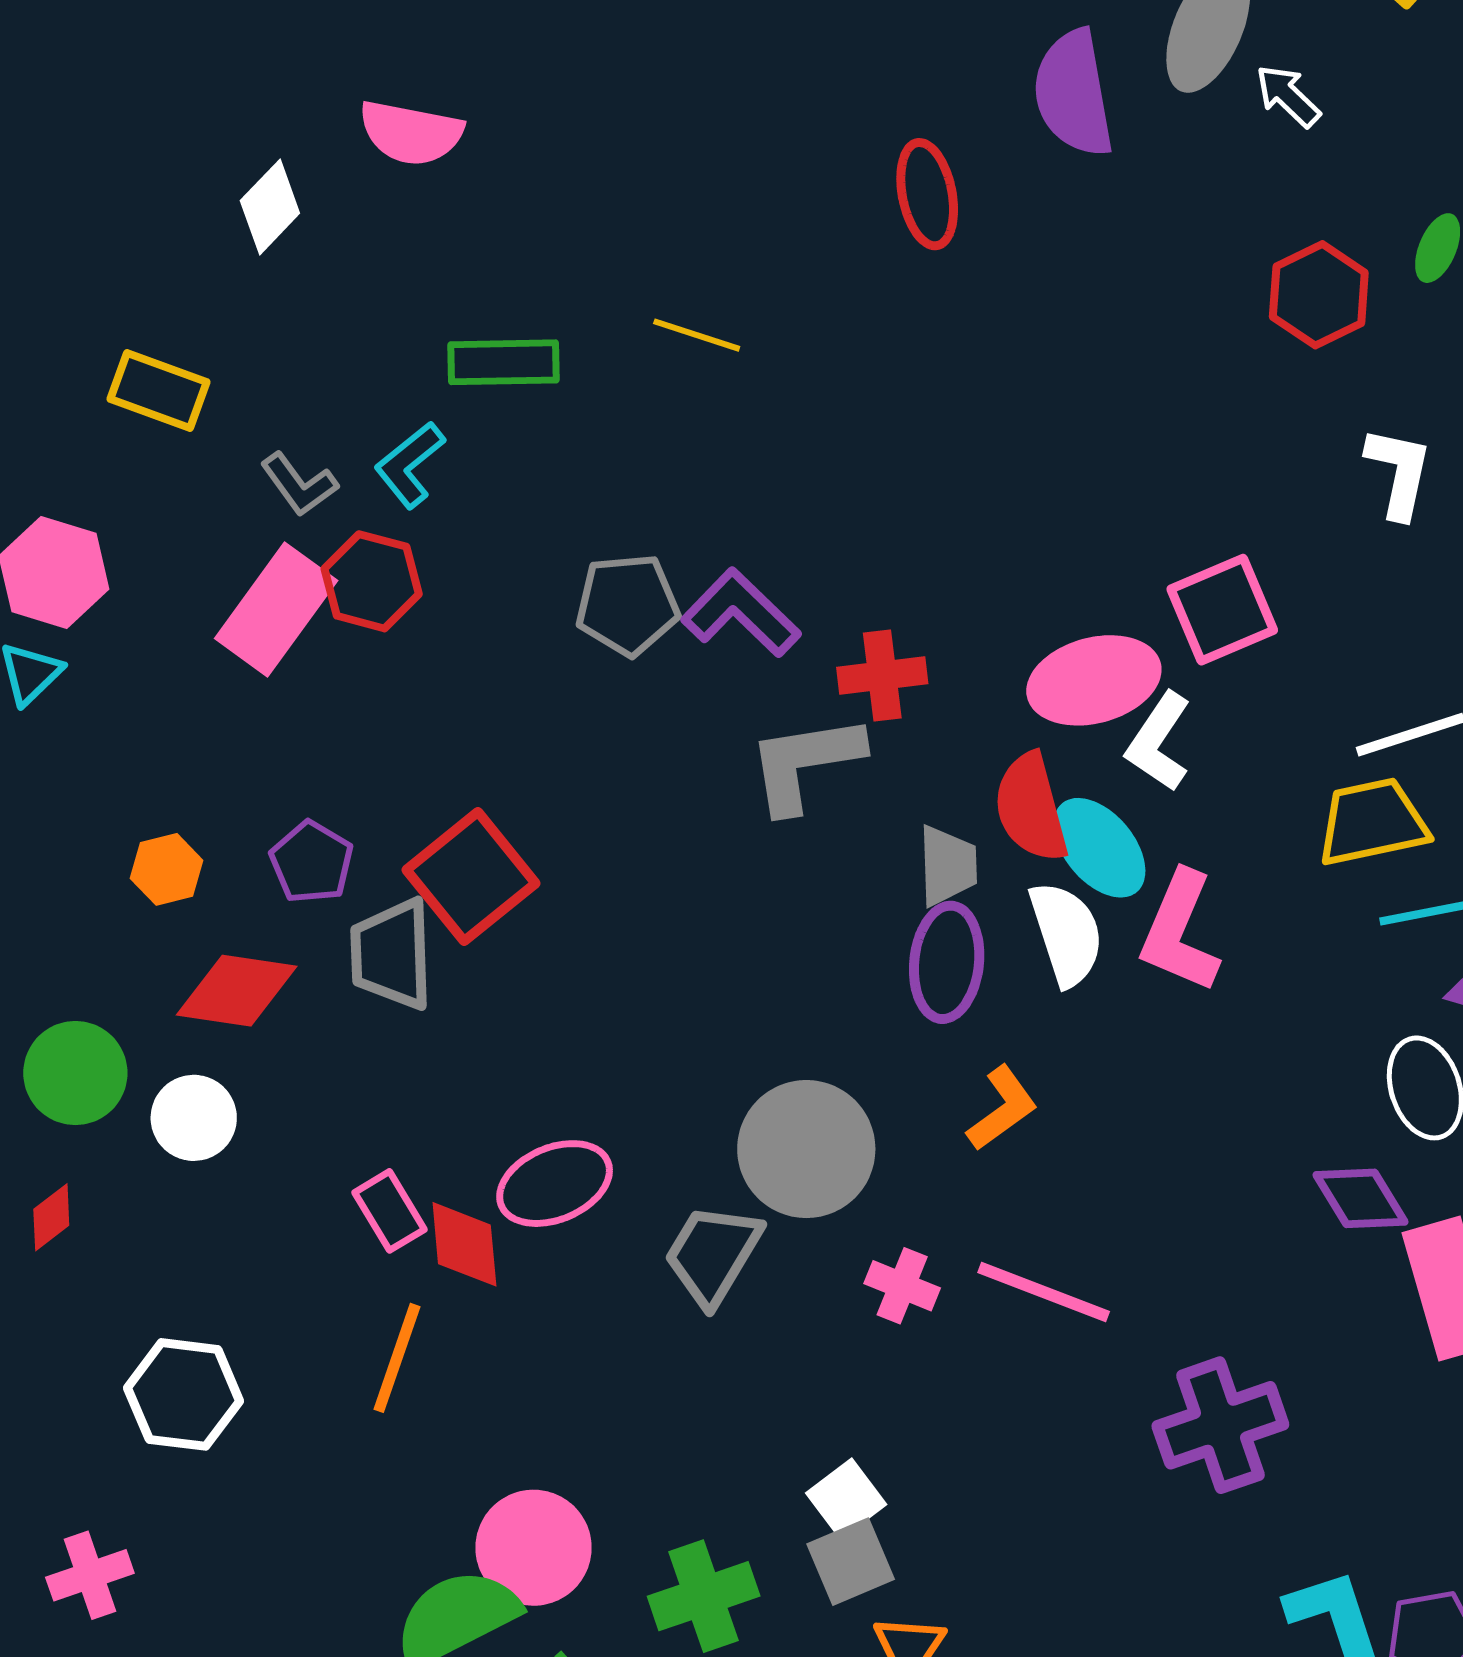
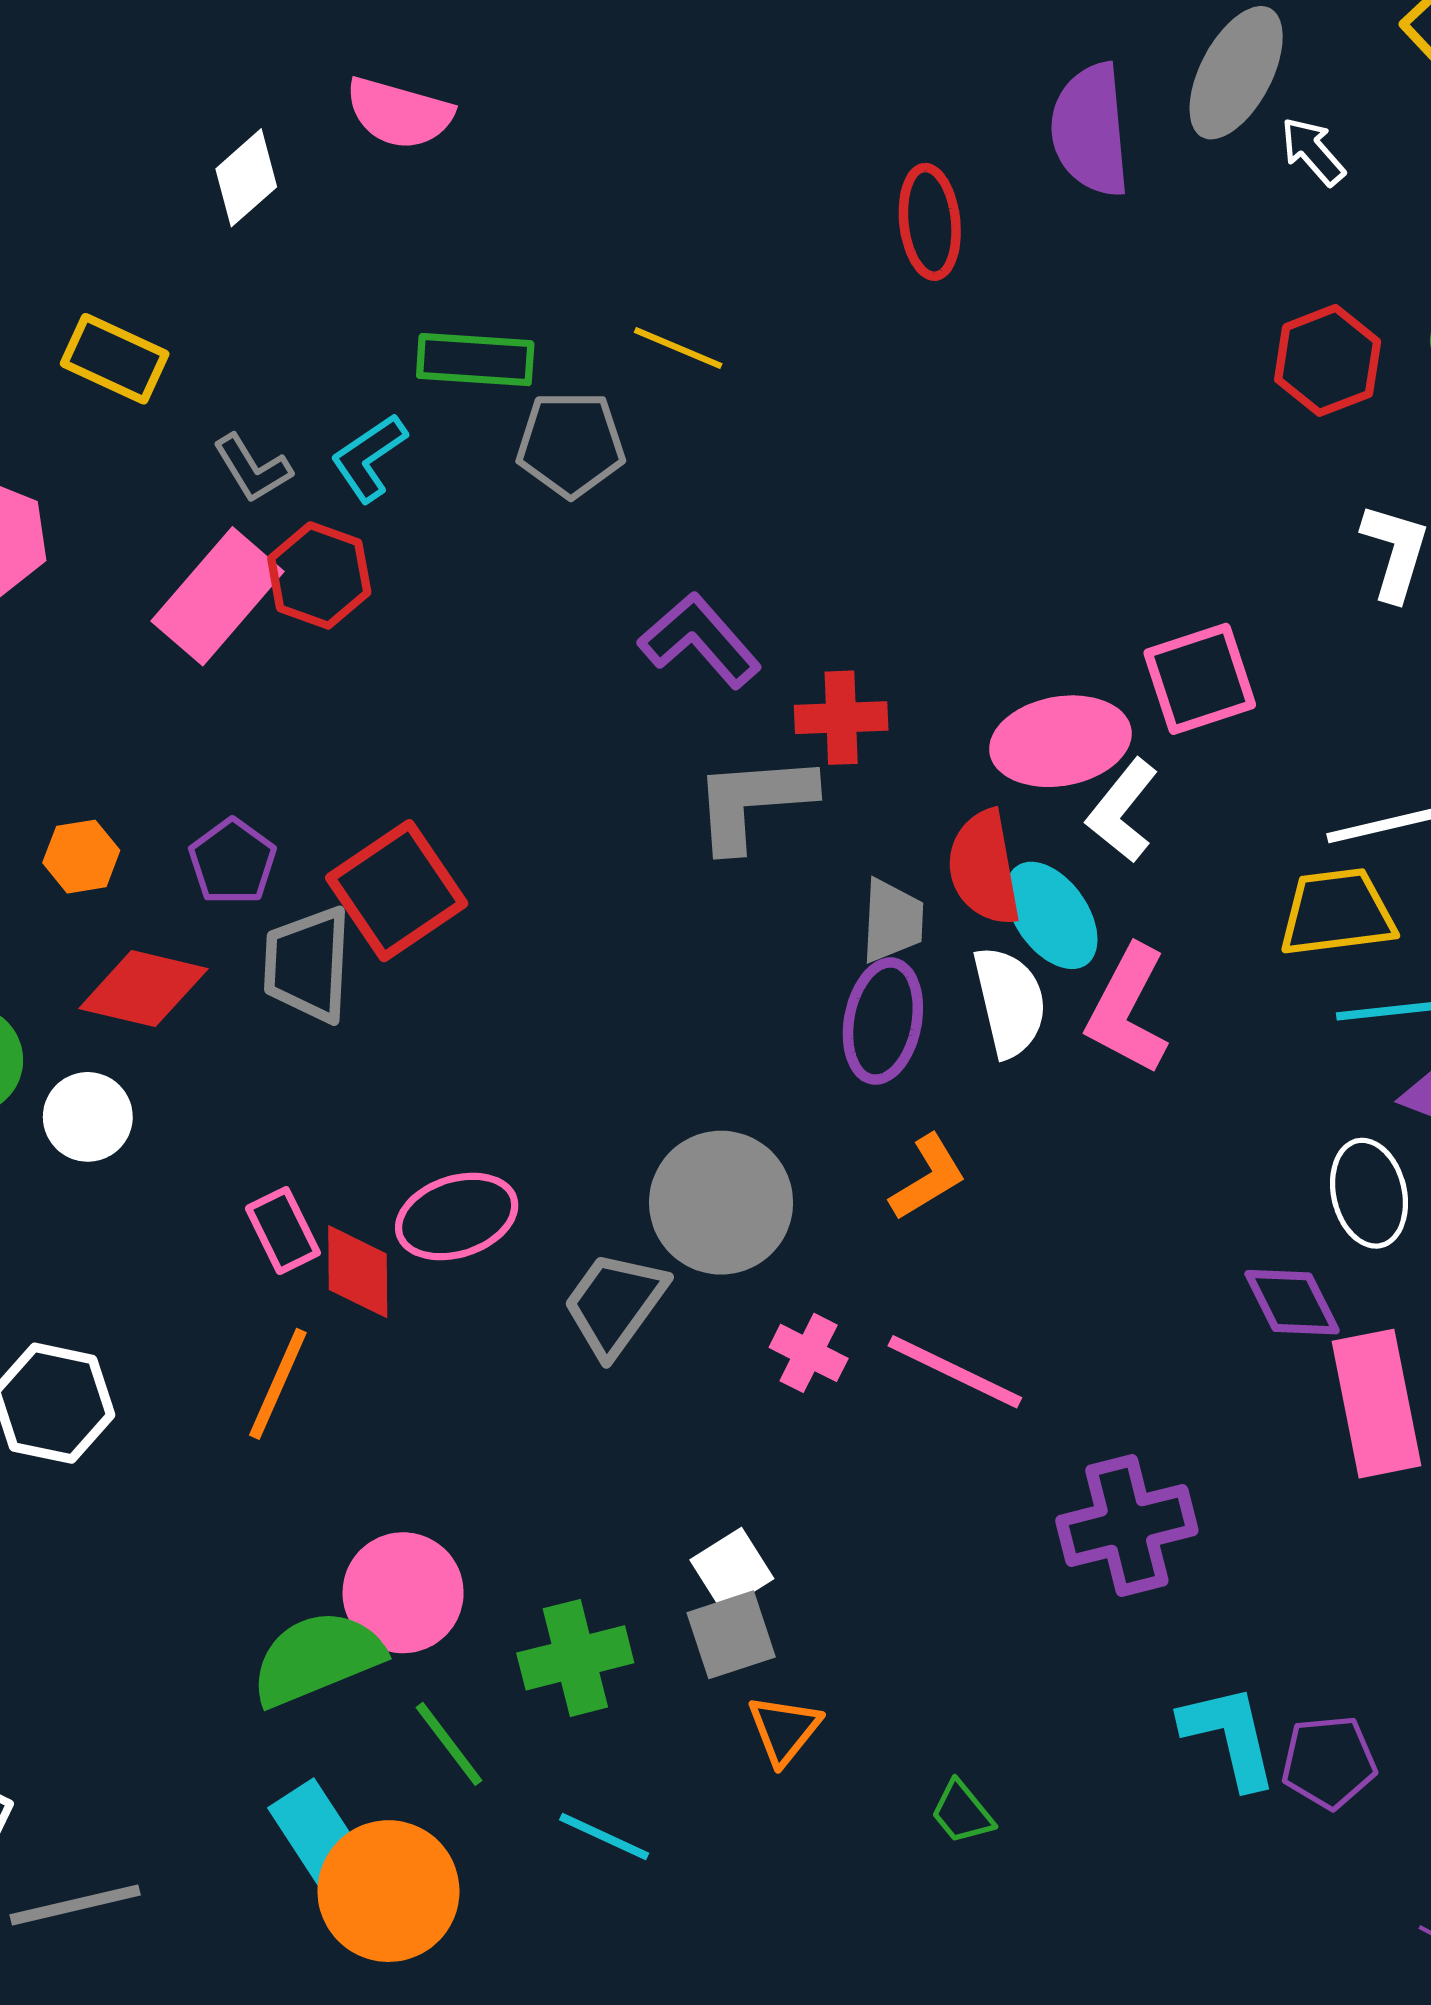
gray pentagon: (627, 605) -> (571, 444), moved

